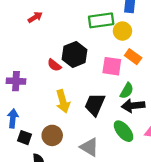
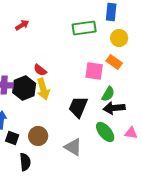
yellow circle: (122, 31) -> (119, 38), moved
black hexagon: (75, 54) -> (24, 88), moved
yellow arrow: (63, 101) -> (43, 89), moved

